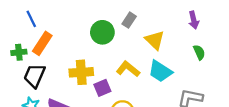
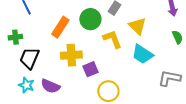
orange rectangle: (42, 43) -> (60, 27), moved
yellow L-shape: (128, 69) -> (112, 39), moved, turned 30

